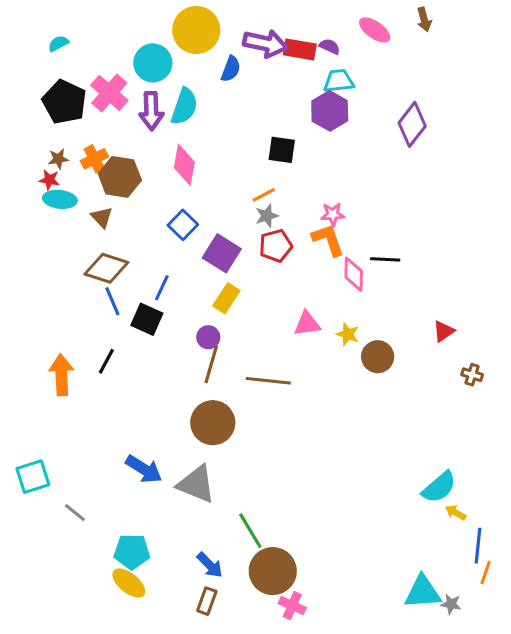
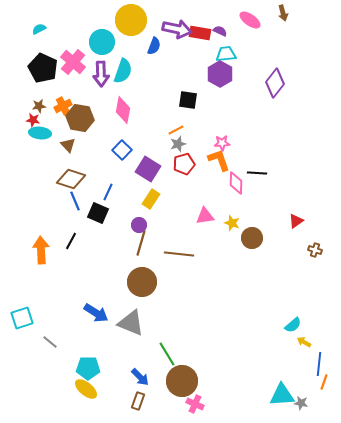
cyan semicircle: (439, 487) -> (293, 325), size x0.7

